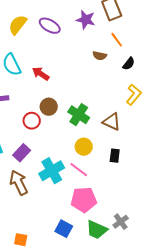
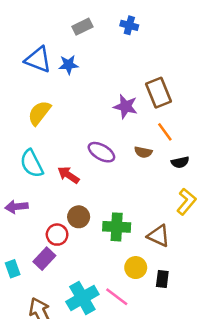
purple ellipse: (50, 26) -> (101, 152), moved
black semicircle: (129, 64) -> (180, 162), turned 40
green cross: (79, 115) -> (117, 227), turned -30
yellow circle: (84, 147) -> (136, 268), moved
purple rectangle: (22, 153) -> (44, 259), moved

